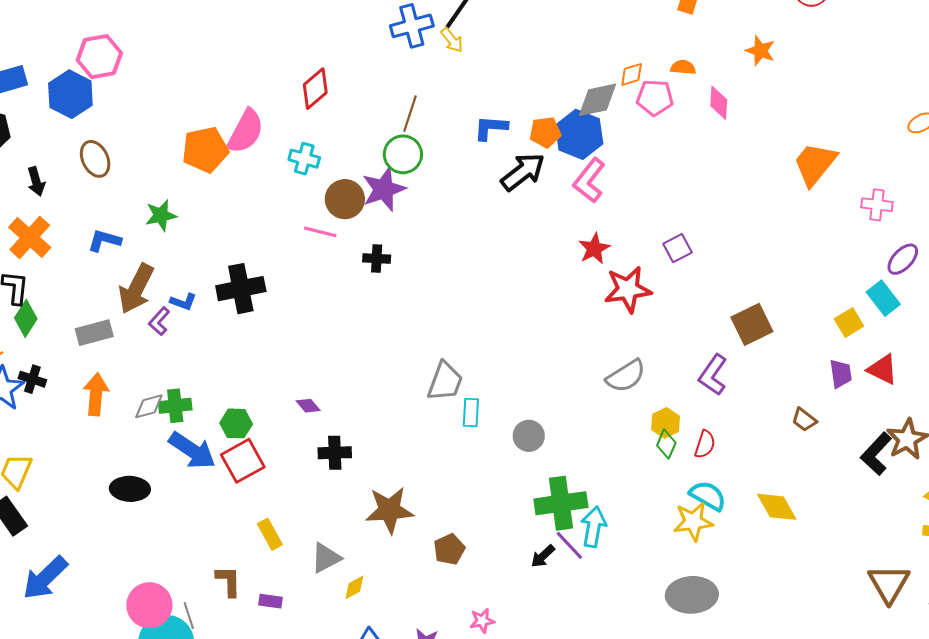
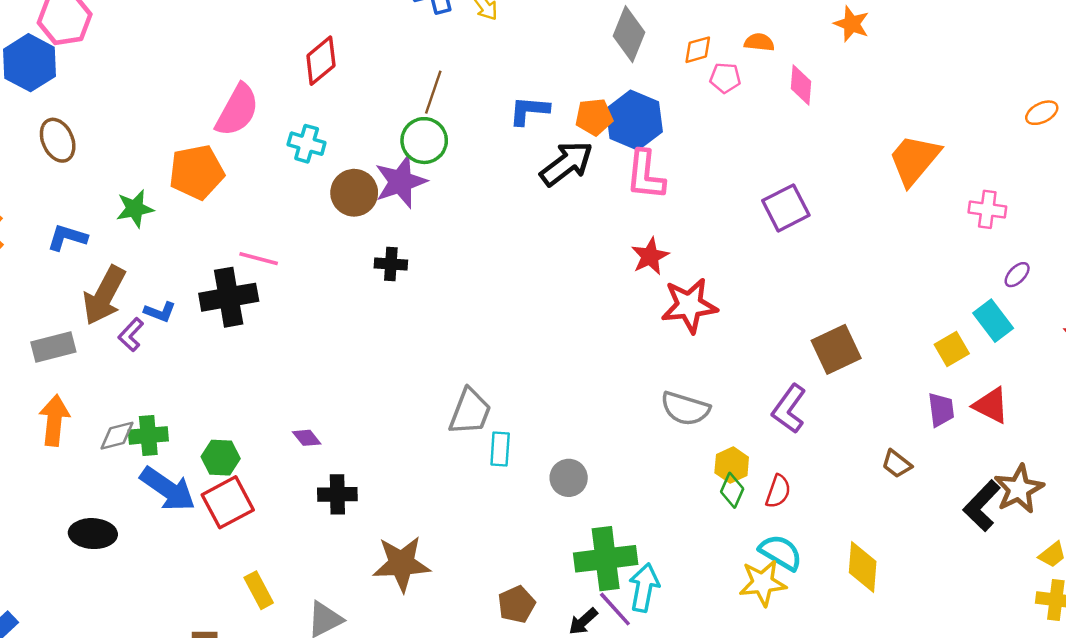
pink pentagon: (655, 98) -> (725, 78), size x0.7
gray diamond: (597, 100) -> (629, 34), moved, turned -57
orange pentagon: (205, 150) -> (197, 172), moved
pink L-shape: (589, 180) -> (645, 175), turned -33
pink line: (320, 232) -> (259, 259), moved
purple square: (677, 248) -> (786, 208), moved, size x1.4
purple ellipse: (903, 259) -> (1017, 275), size x0.7
gray semicircle: (626, 376) -> (685, 409), turned 48
yellow diamond: (777, 507) -> (863, 567), turned 33
brown pentagon: (449, 549) -> (517, 604), moved

